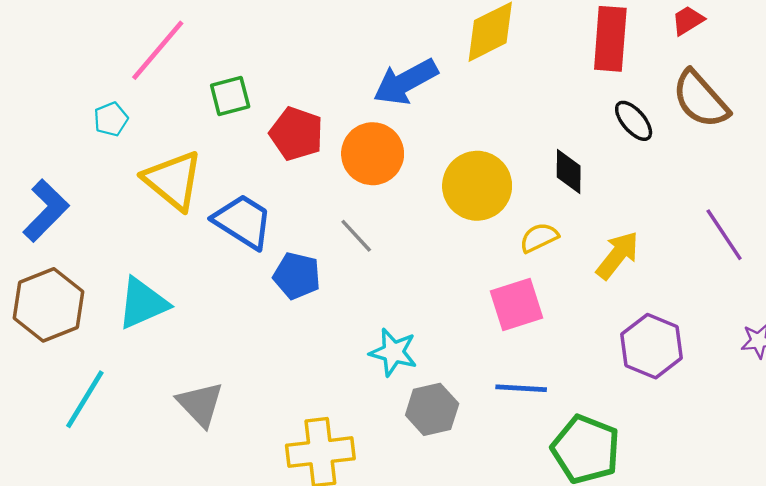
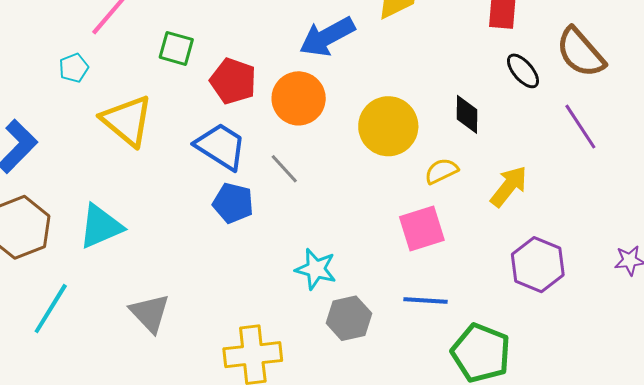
green square: (230, 96) -> (176, 48), turned 30
blue trapezoid: (243, 221) -> (221, 146), moved
purple line: (724, 235) -> (580, 127), moved

